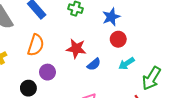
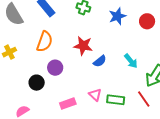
red circle: (118, 39) -> (147, 21), moved
cyan arrow: (126, 63) -> (131, 61), turned -98

